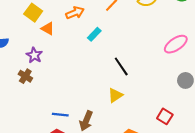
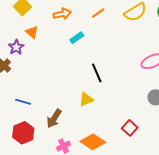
orange triangle: (48, 29) -> (32, 32), moved
blue line: (60, 115) -> (23, 102), moved

